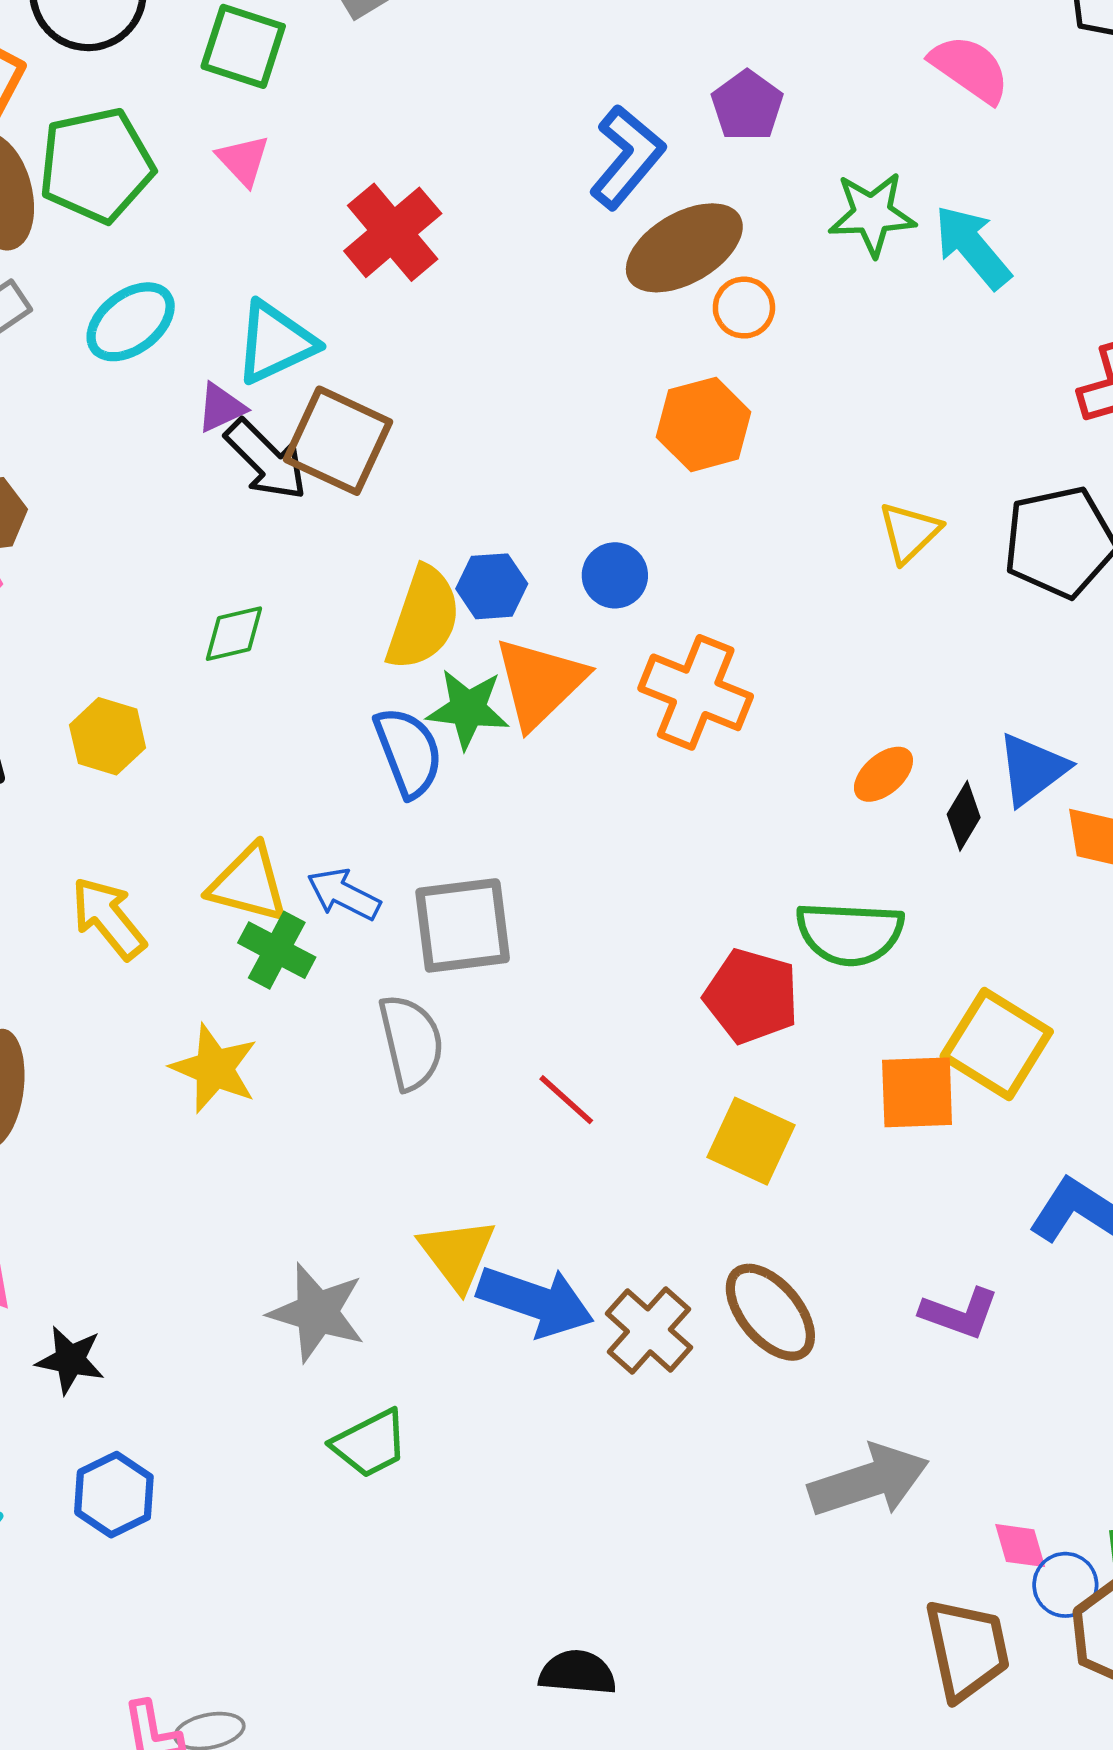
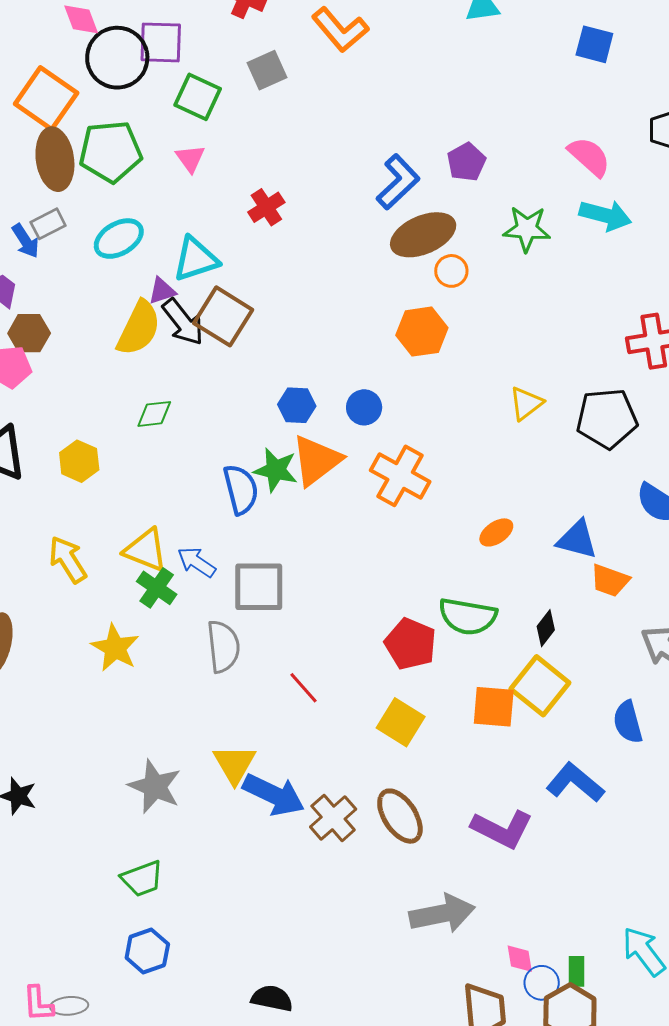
red cross: (393, 232) -> (266, 207), size x0.7
cyan arrow: (973, 247) -> (605, 215), moved, turned 138
yellow semicircle: (423, 618) -> (139, 328), moved
blue triangle: (1032, 769) -> (577, 540), turned 45
black diamond: (964, 816) -> (546, 628), moved
purple L-shape: (959, 1313) -> (502, 829), size x1.4
green trapezoid: (370, 1444) -> (142, 879), moved
blue hexagon: (114, 1495) -> (147, 951), moved

